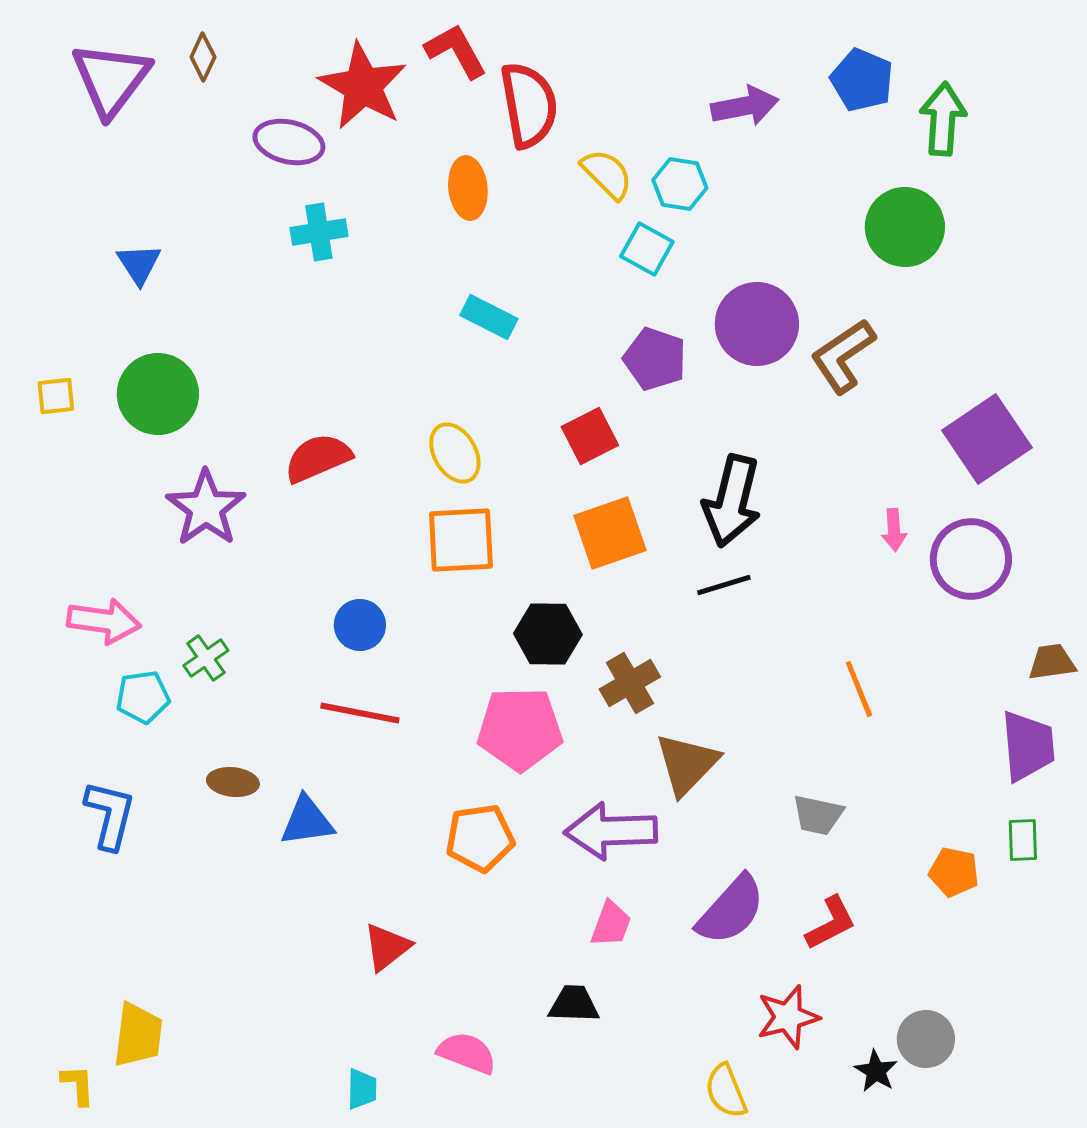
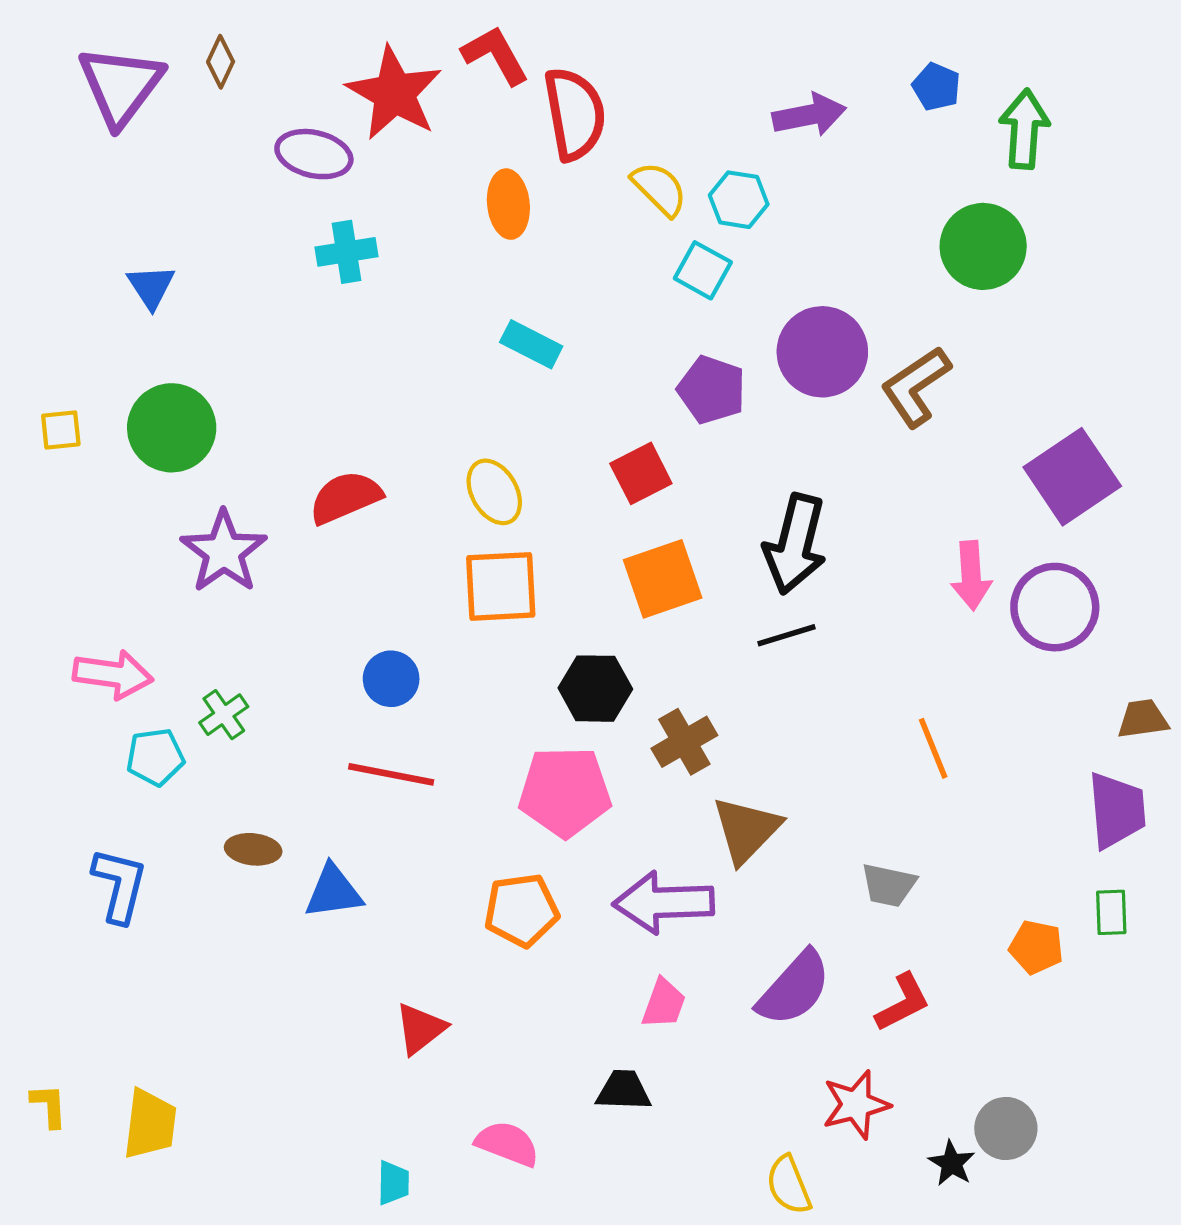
blue pentagon: (862, 80) -> (936, 87), size x0.7
pink arrow: (894, 530) -> (971, 576), size x1.5
yellow L-shape: (78, 1085) -> (49, 1106), moved

